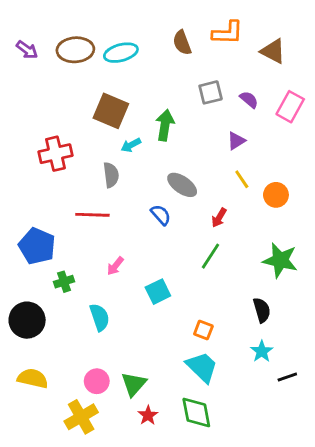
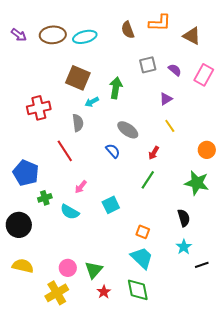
orange circle: (276, 195) -> (207, 150), moved
red line: (92, 215) -> (65, 151), turned 55
cyan semicircle: (100, 317) -> (70, 212), moved, turned 138

